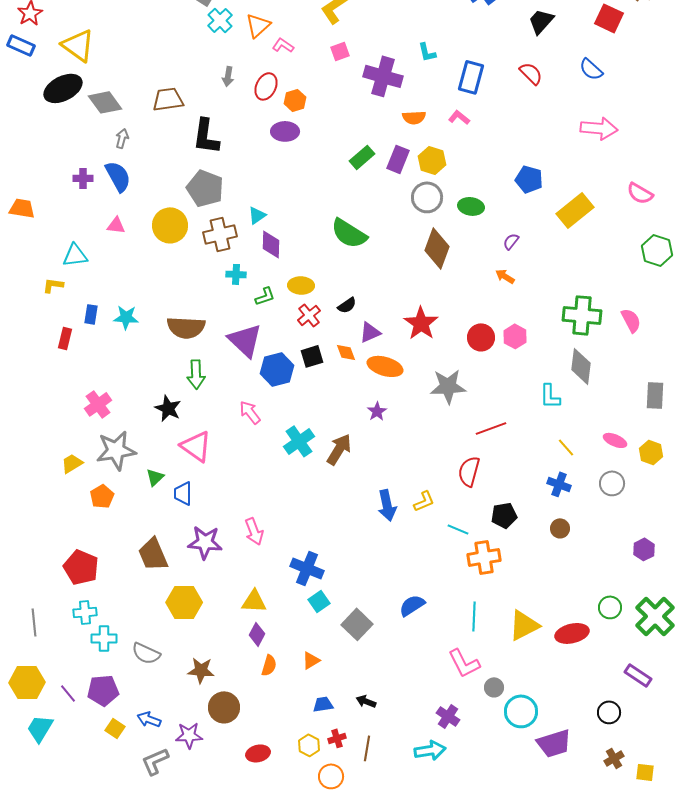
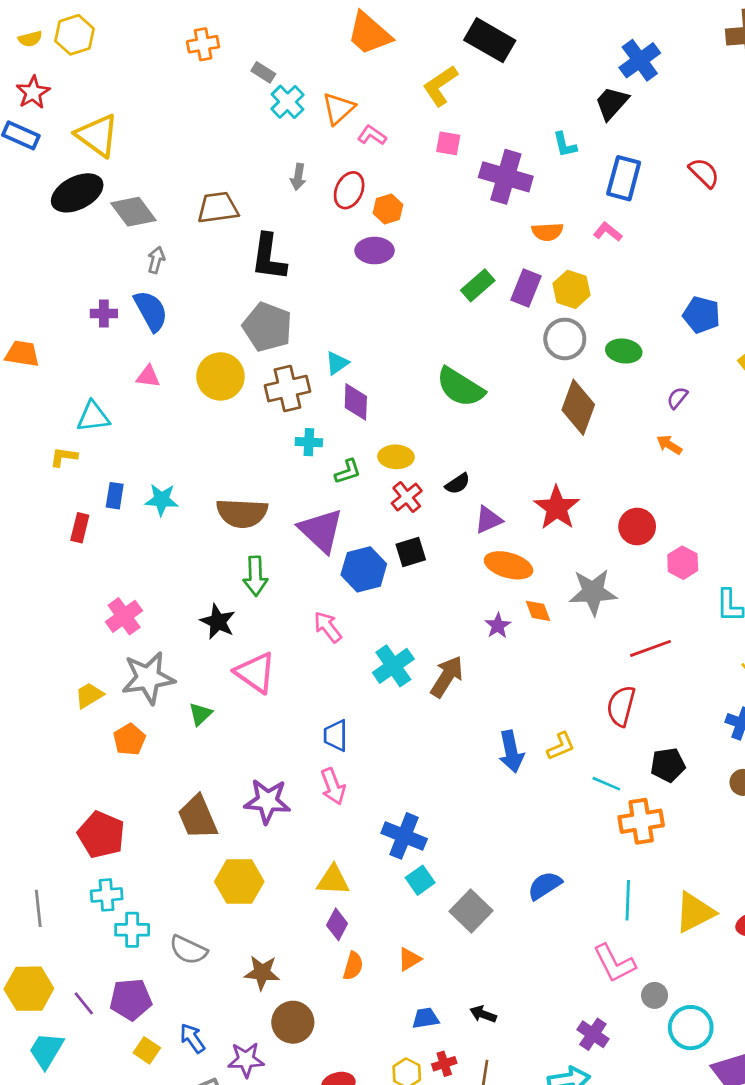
black trapezoid: (541, 21) -> (612, 103), moved
pink square: (340, 51) -> (448, 143), turned 30
pink hexagon: (515, 336) -> (683, 563), moved
orange diamond: (346, 352) -> (538, 611), moved
blue trapezoid: (183, 493) -> (336, 735), moved
blue arrow: (149, 719) -> (192, 1038), turned 35

